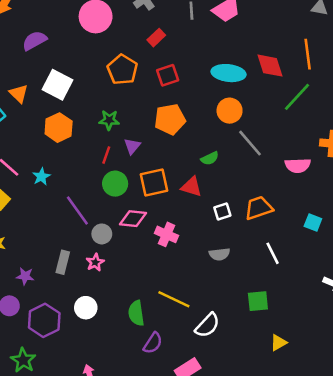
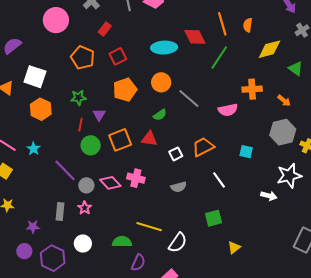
orange circle: (230, 111) -> (161, 82), moved
pink diamond: (133, 219) -> (110, 183), moved, turned 50
green semicircle: (136, 313) -> (122, 242), turned 108

